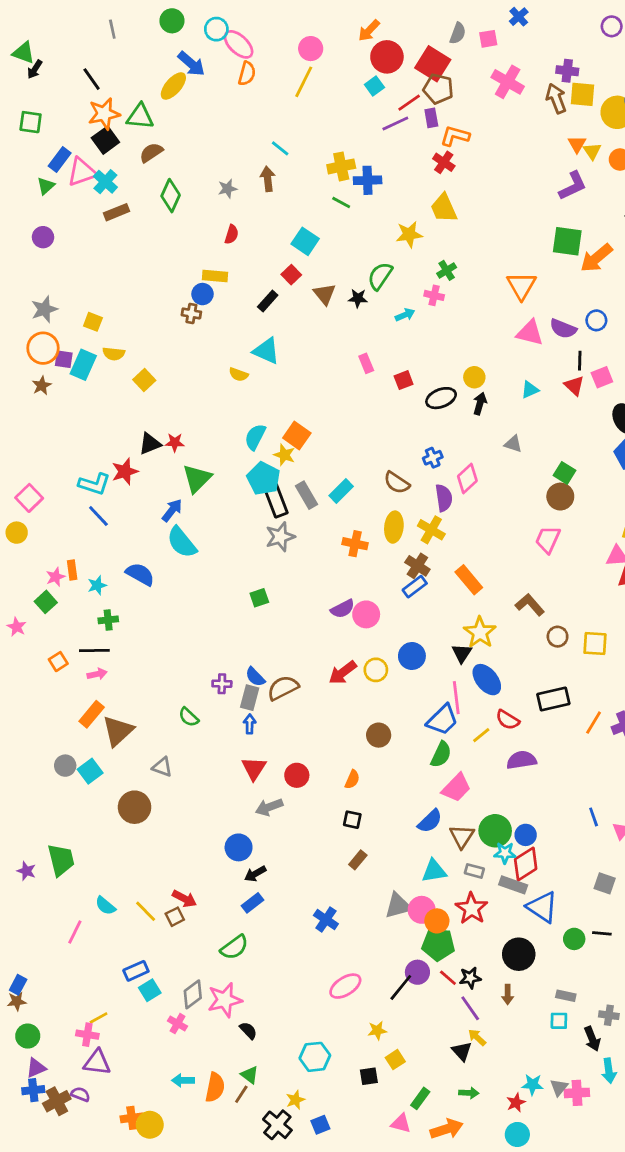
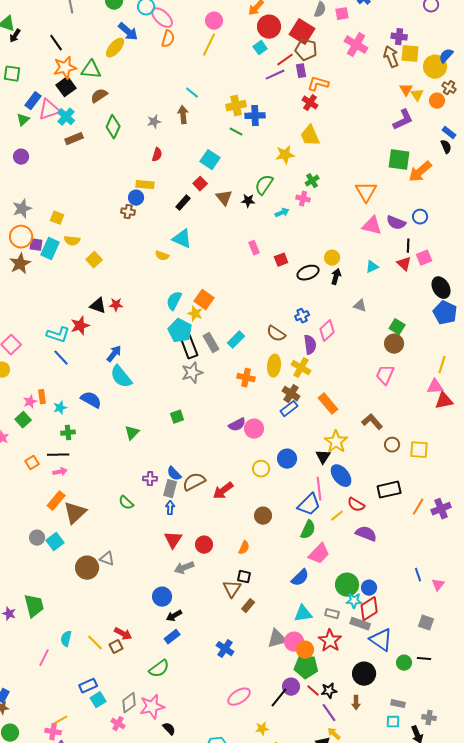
brown star: (42, 386) -> (20, 264), size x1.5
black triangle: (150, 444) -> (98, 306), turned 42
green triangle: (197, 478) -> (132, 433), moved, size x0.7
red arrow: (343, 673) -> (223, 491), moved
purple semicircle: (521, 760) -> (366, 534), turned 30
gray triangle: (162, 767) -> (107, 559), moved
brown triangle: (462, 836) -> (232, 589), moved
cyan semicircle: (105, 906) -> (66, 639), turned 63

